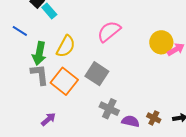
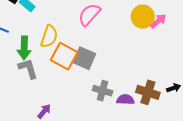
orange square: (64, 81) -> (64, 56), moved
brown cross: (154, 118) -> (148, 92), size x1.6

